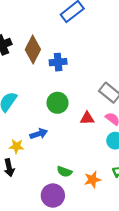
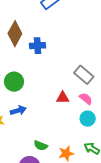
green circle: (58, 103) -> (14, 82), moved

